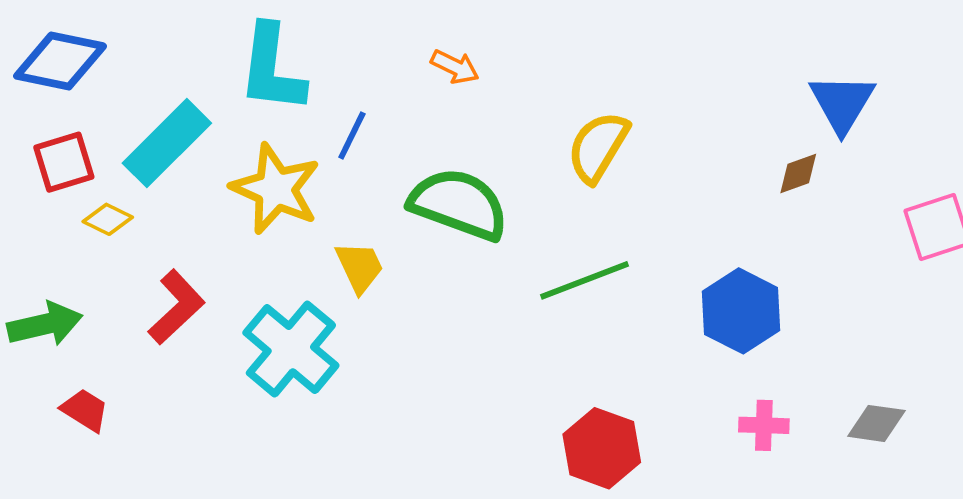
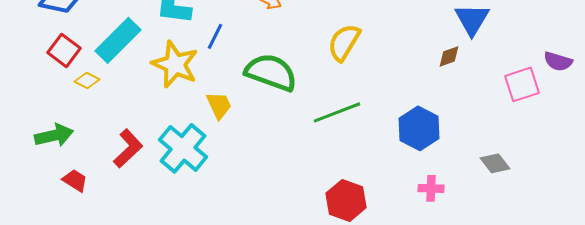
red square: (64, 162) -> (64, 50), turned -36
red L-shape: (176, 307) -> (128, 148), moved
gray diamond: (876, 423) -> (495, 163), moved, turned 44

